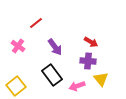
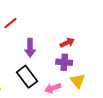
red arrow: (91, 42) -> (67, 43), turned -56
purple arrow: (55, 47) -> (30, 48), turned 36

